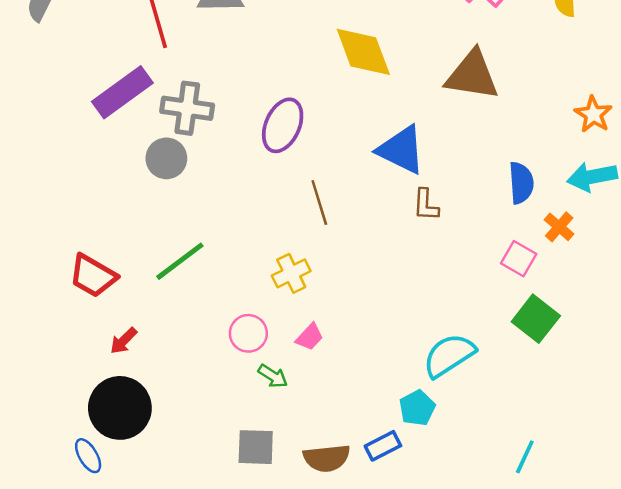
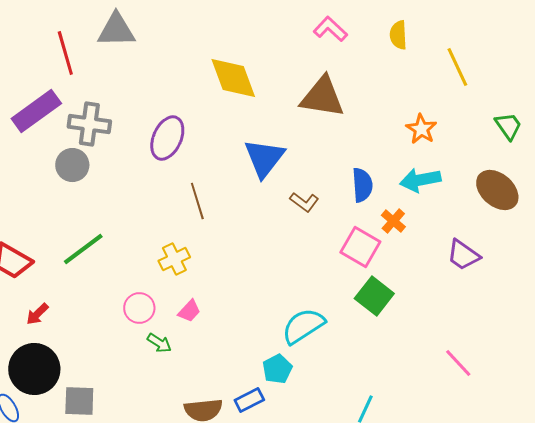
blue triangle: (401, 150) -> (264, 158), turned 42
brown L-shape: (426, 205) -> (304, 202), moved, turned -56
pink square: (519, 259) -> (360, 247), size x1.4
gray square: (256, 447) -> (79, 401), moved

